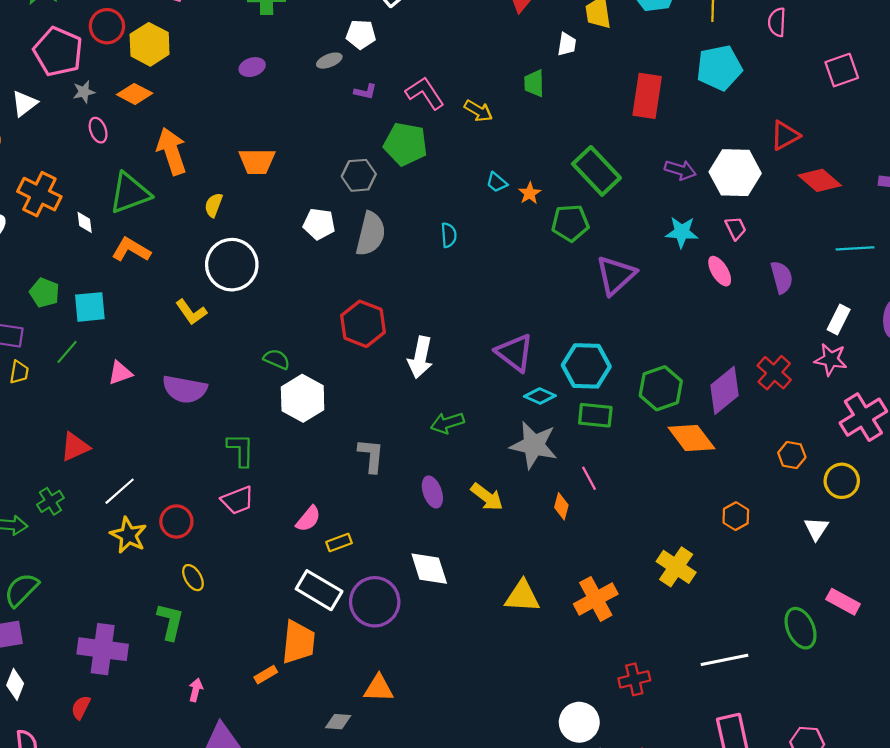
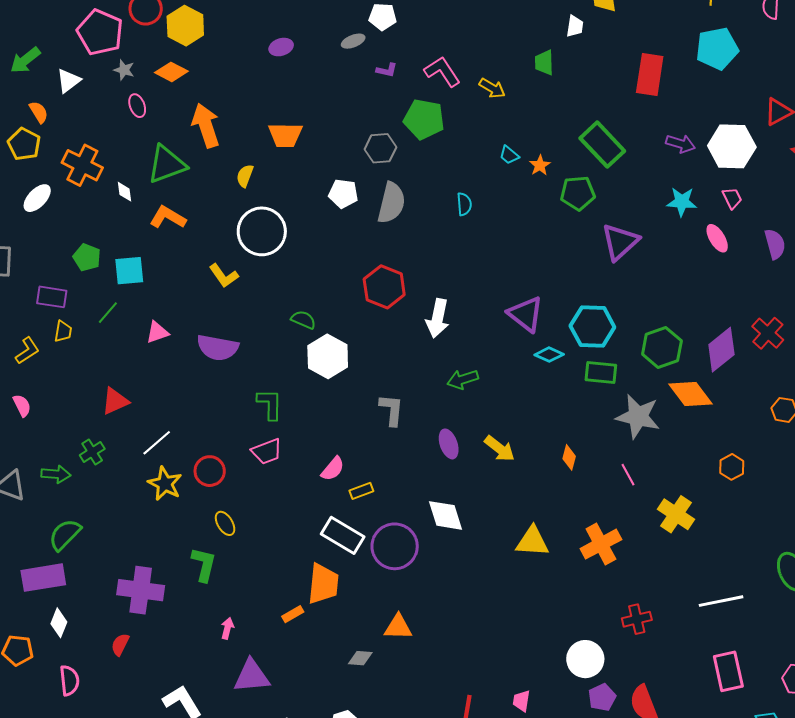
gray star: (84, 92) -> (124, 70), turned 30
gray star: (534, 445) -> (638, 416), moved
pink line: (589, 478) -> (628, 475), moved

